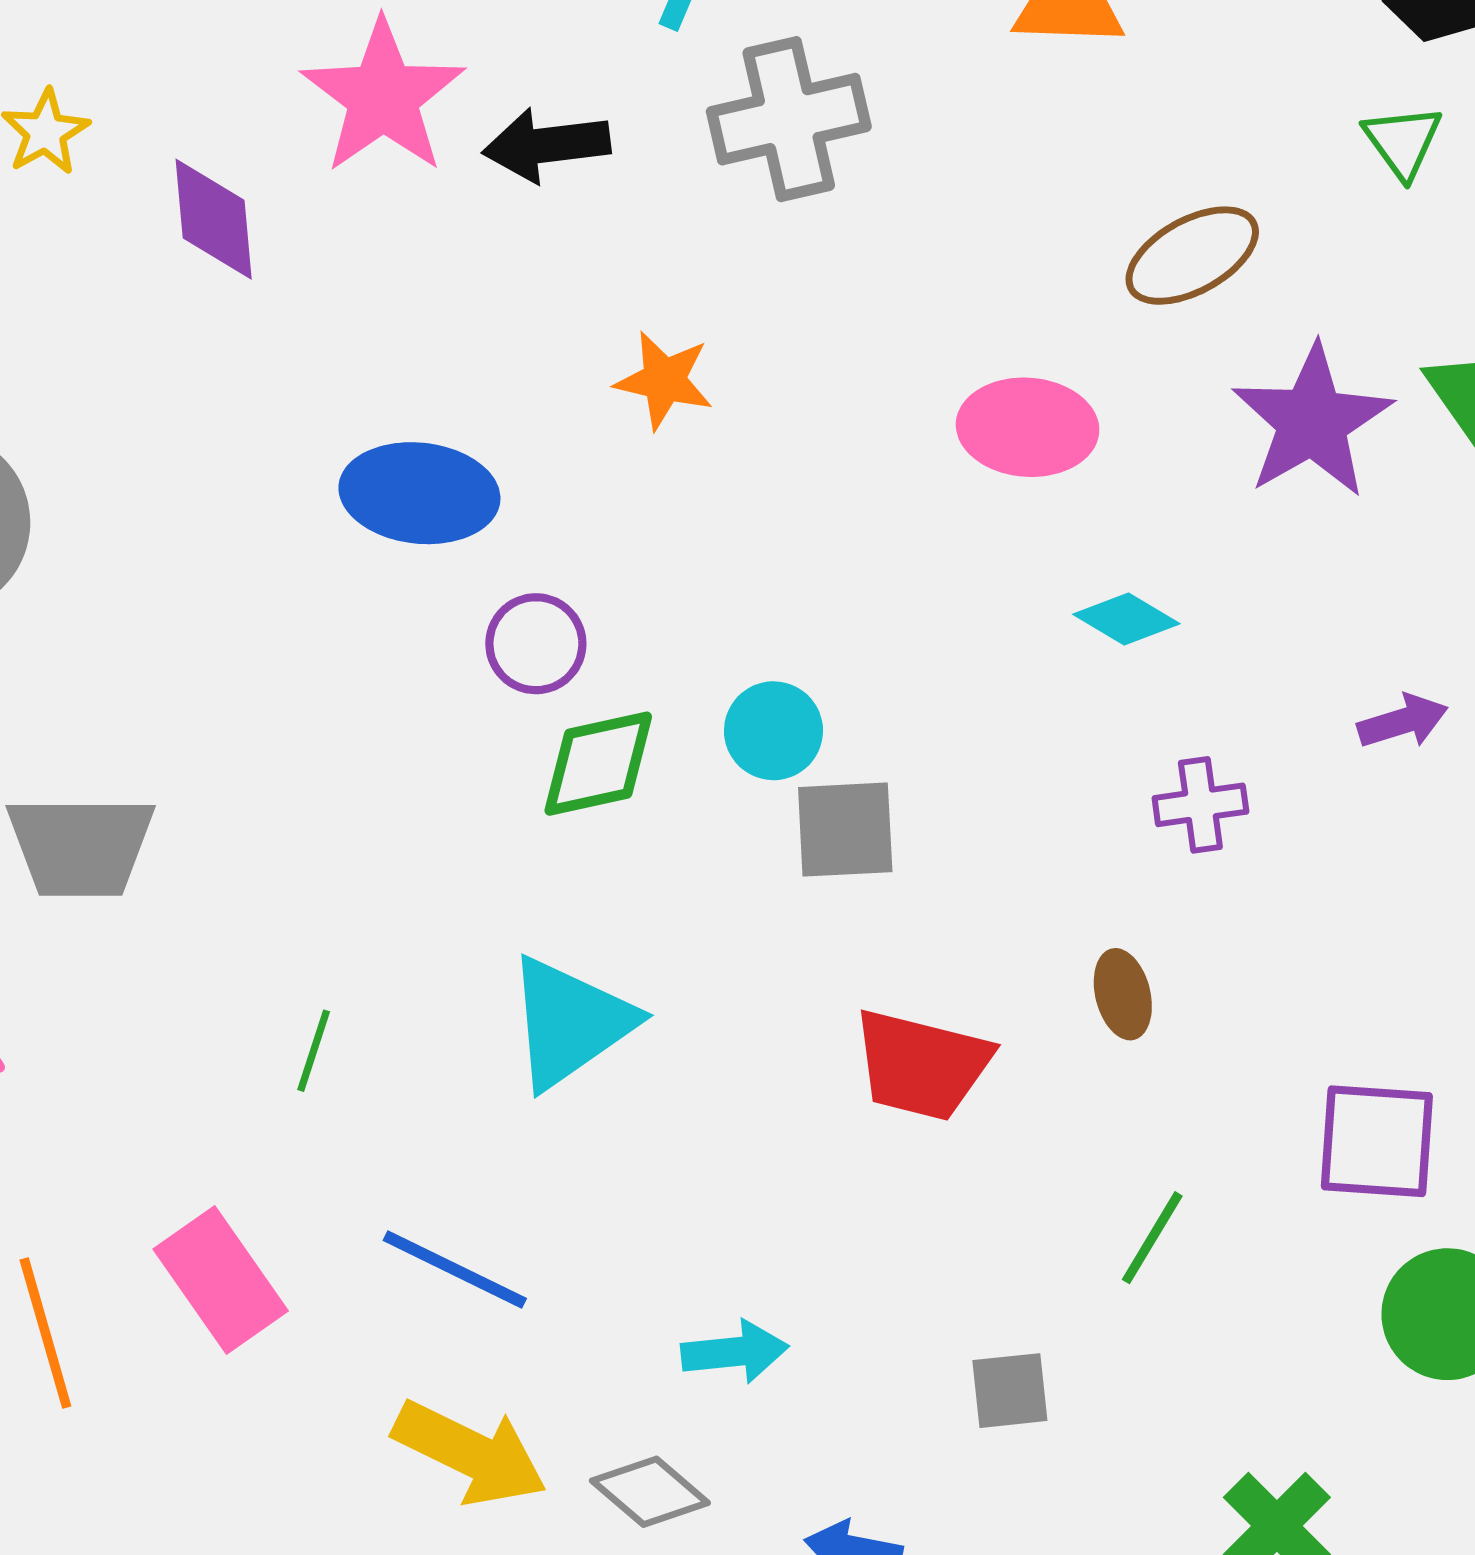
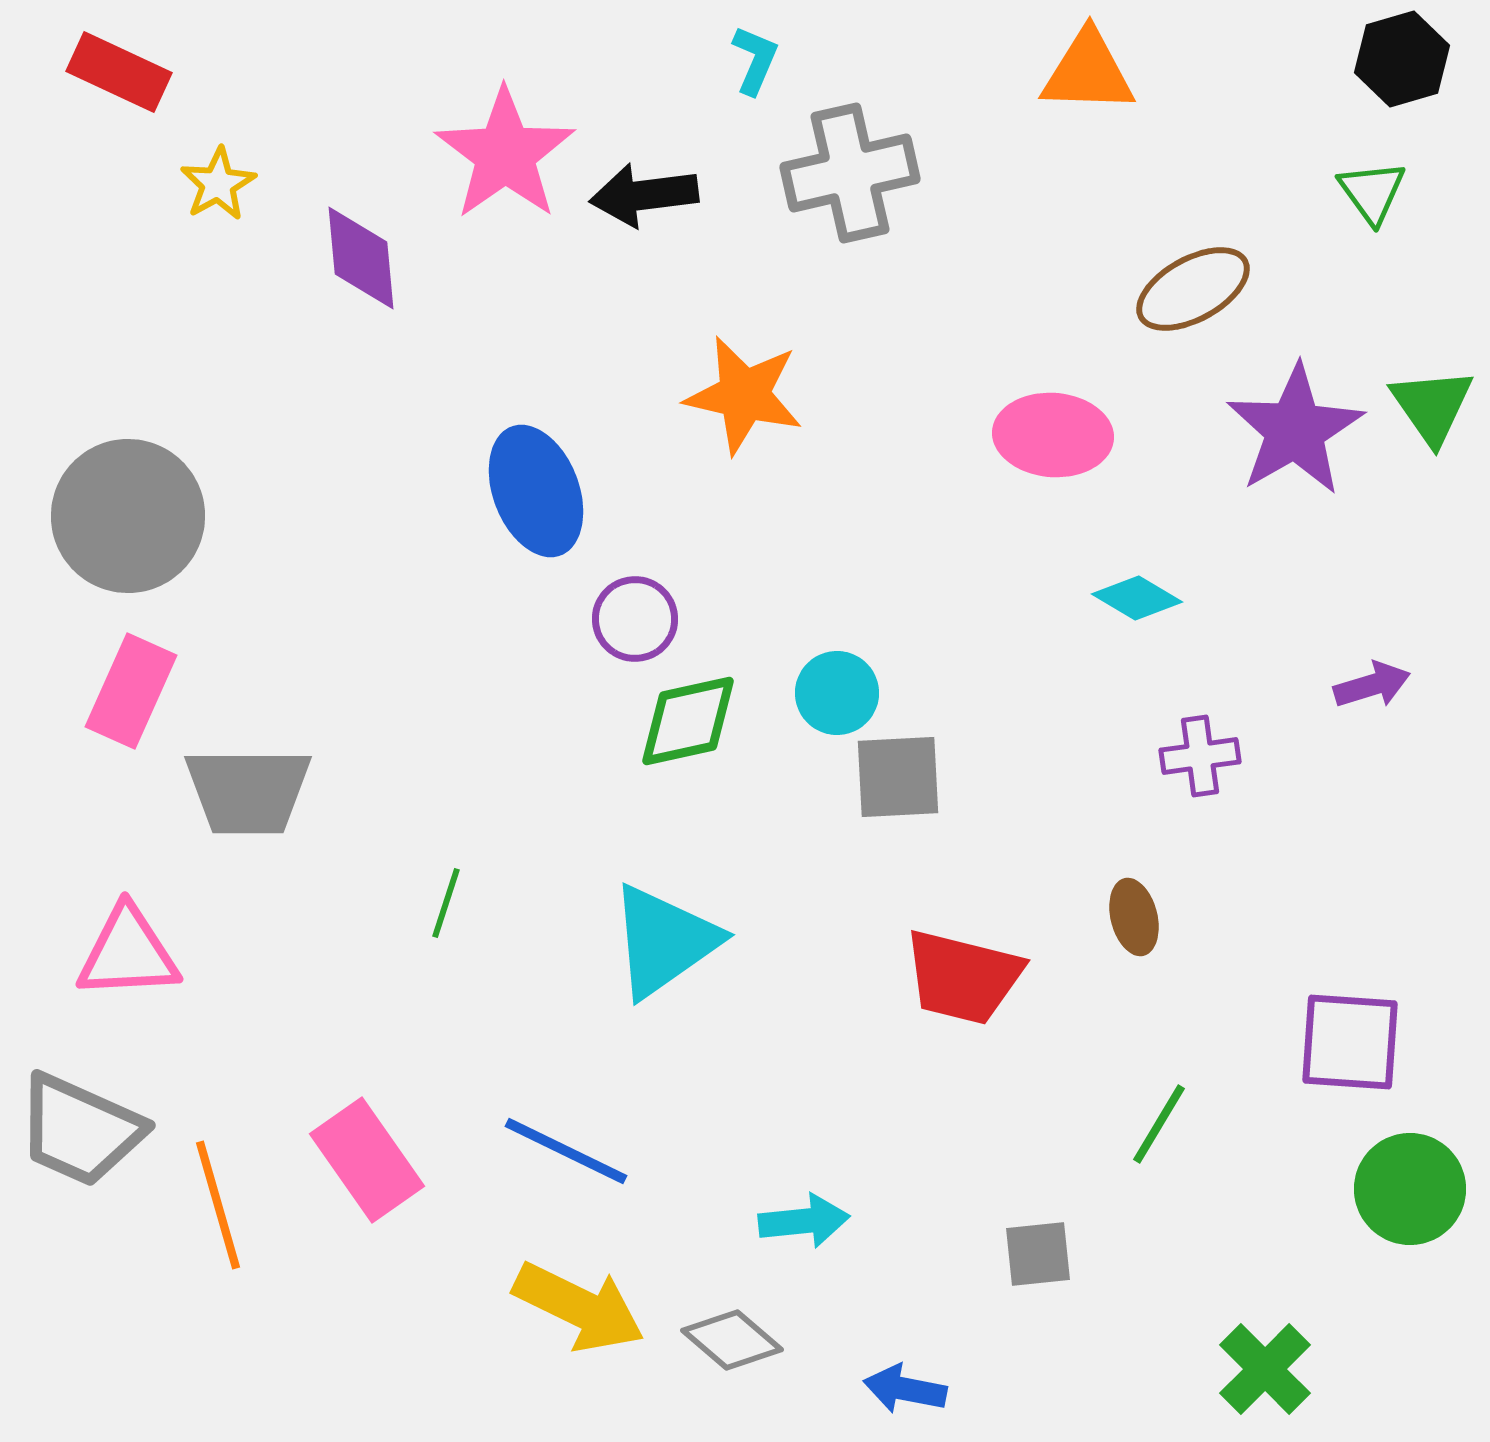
orange star: (664, 380) -> (744, 395), size x1.4
blue ellipse: (419, 493) -> (536, 491), turned 63
green line: (314, 1051) -> (446, 903), moved

